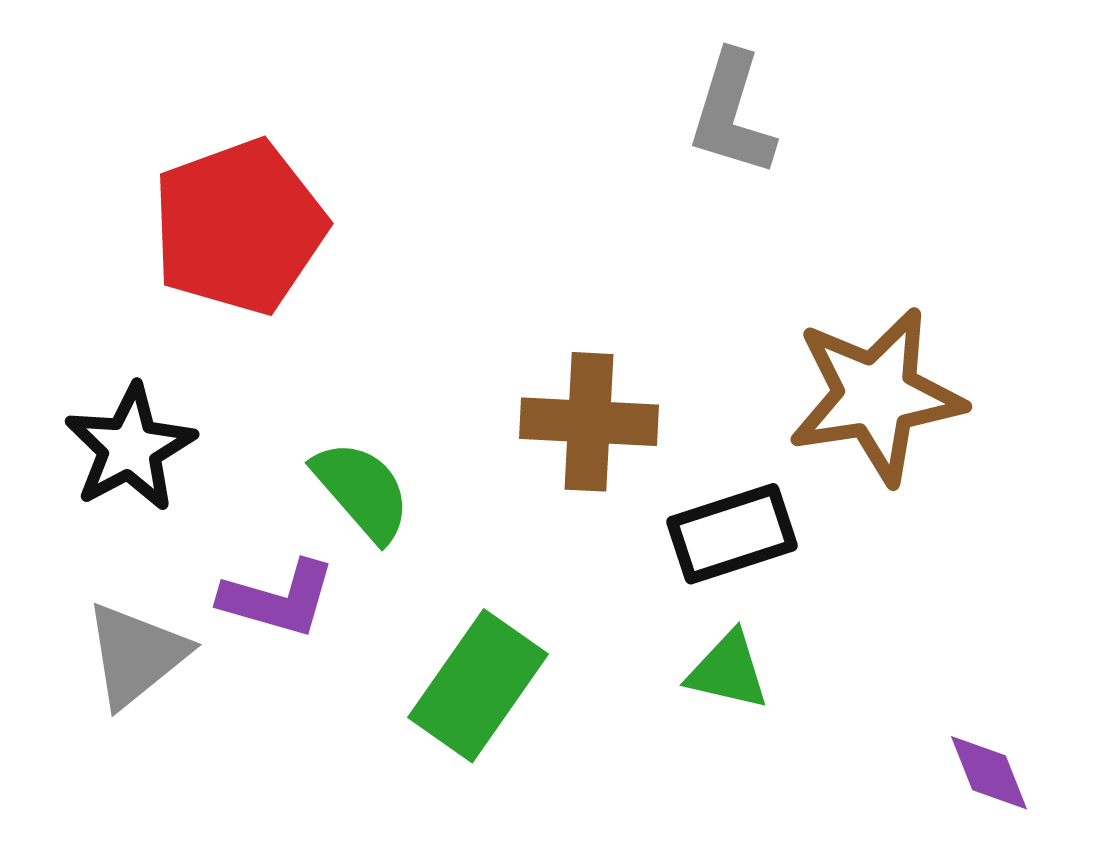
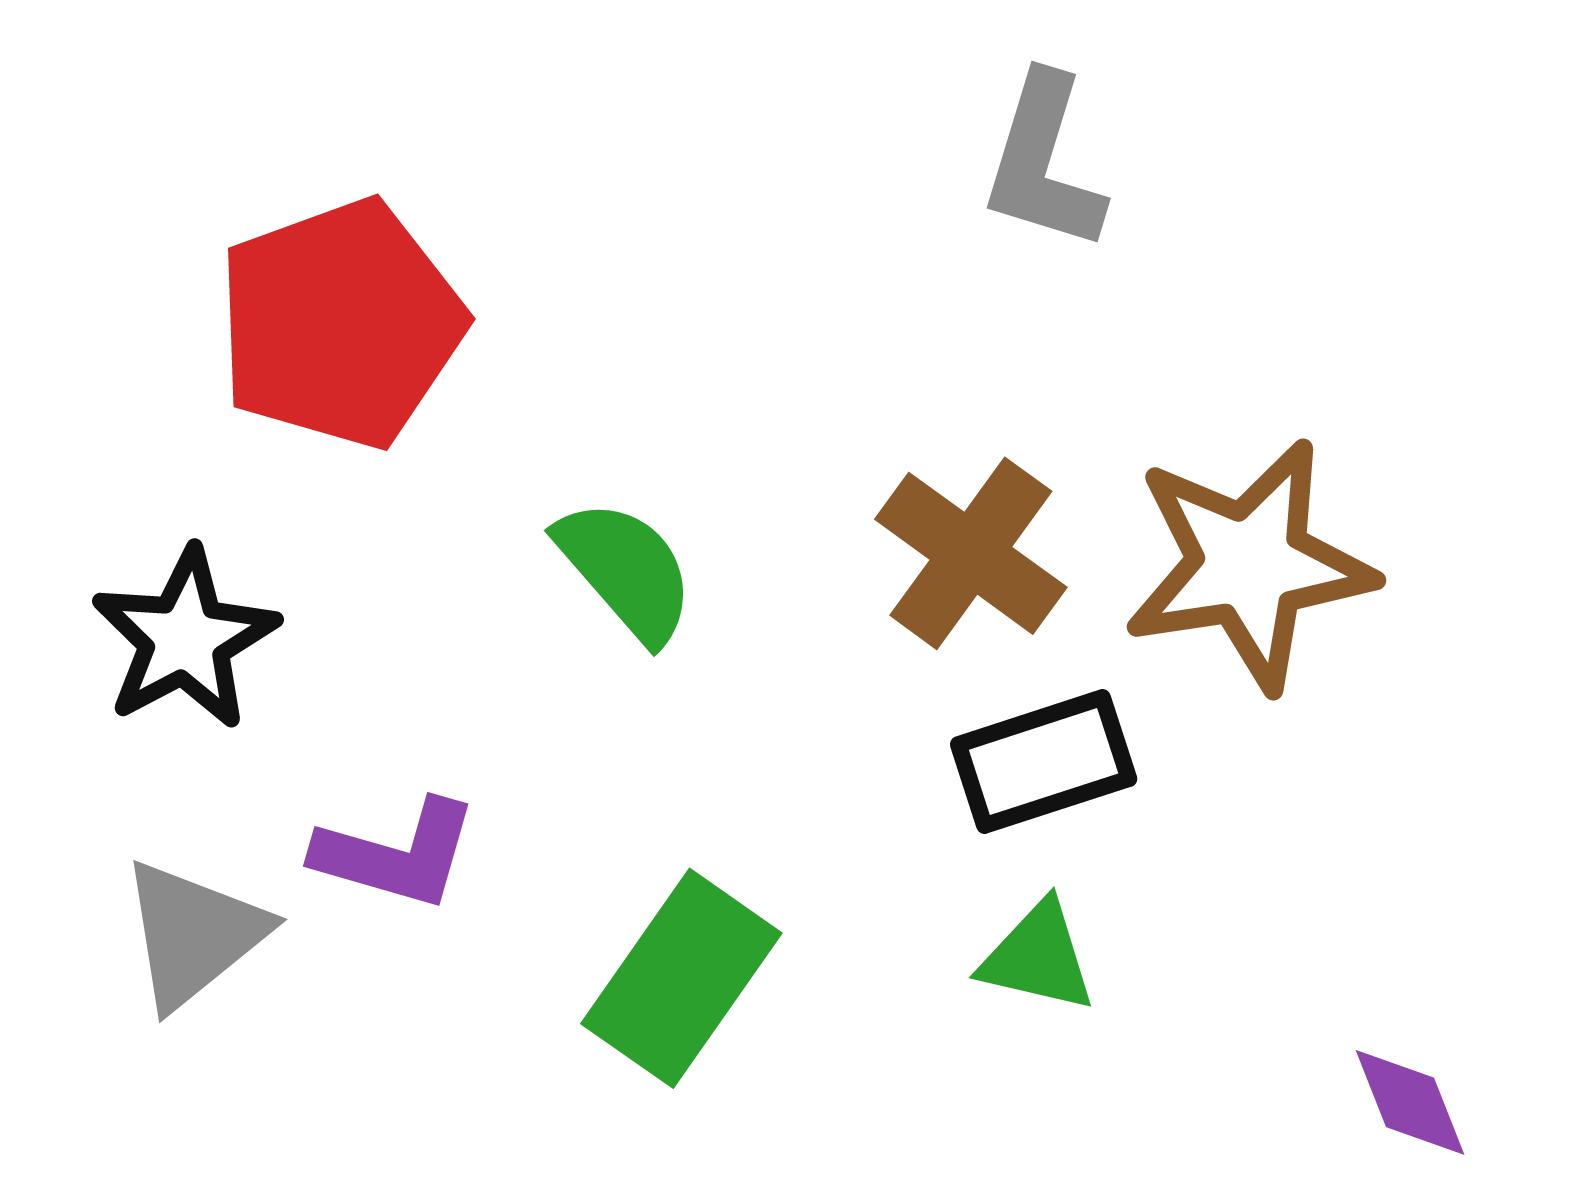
brown cross: (589, 422) -> (971, 553), moved, turned 33
green semicircle: (362, 491) -> (626, 570), moved

